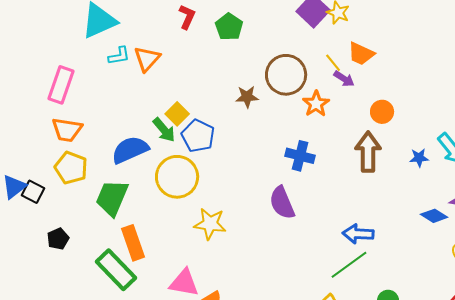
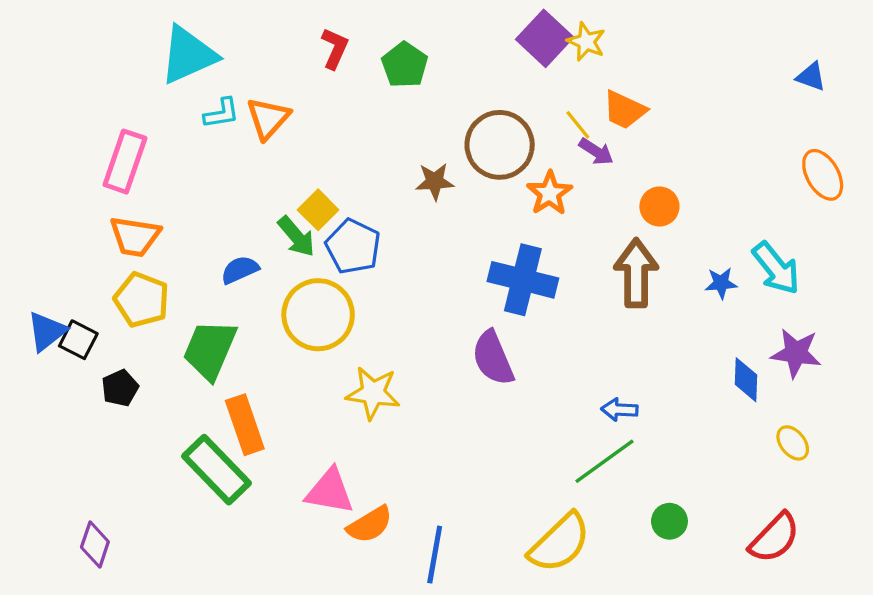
blue semicircle: (130, 150) -> (240, 270), size x0.6
blue cross: (300, 156) -> (523, 280), size x1.4
blue diamond: (434, 216) -> (746, 380), turned 60
blue arrow: (358, 234) -> (619, 410), size x0.7
black pentagon: (58, 239) -> (120, 388), moved

